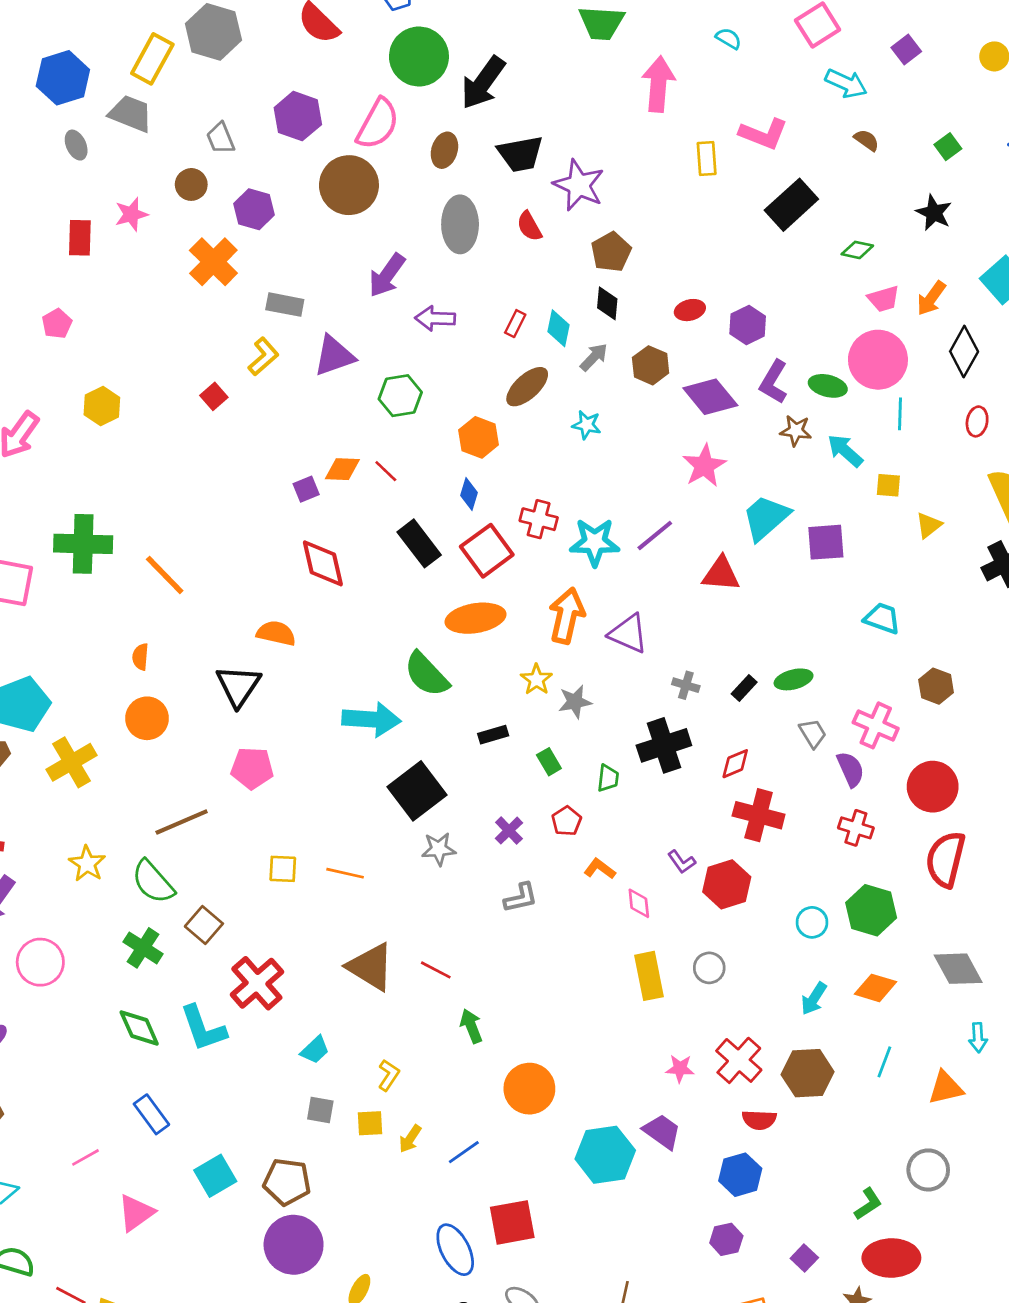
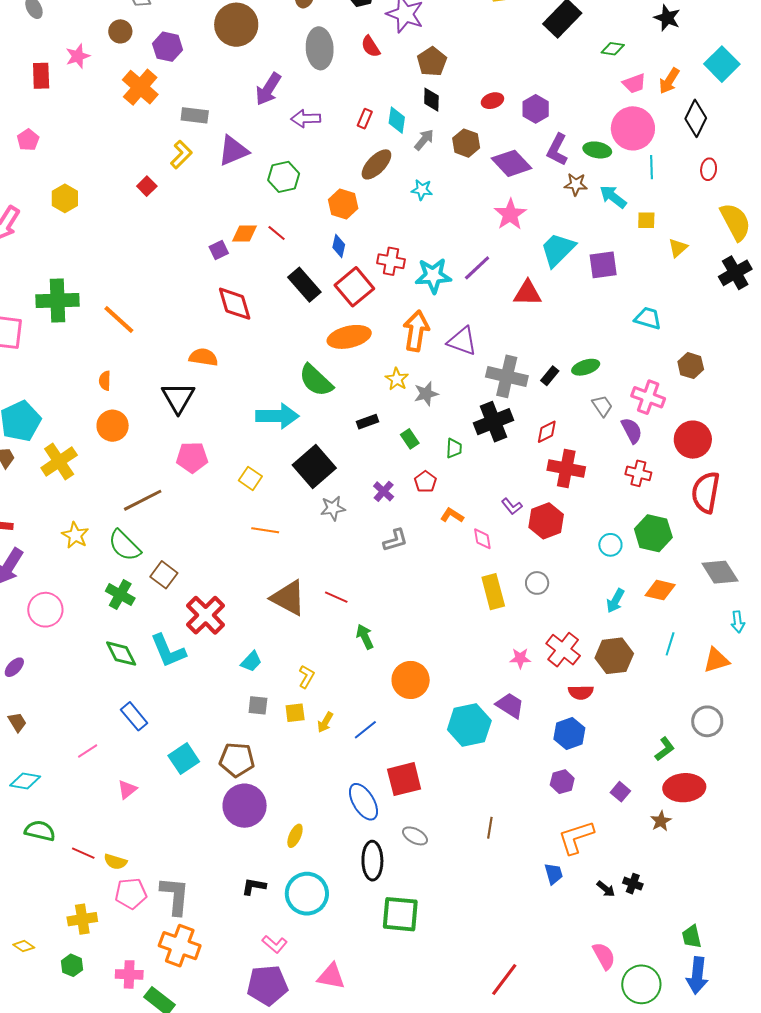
gray cross: (686, 685) -> (507, 376), size x2.0
yellow square: (283, 869) -> (250, 478), moved, turned 35
pink triangle: (136, 1213) -> (127, 789), size x0.7

